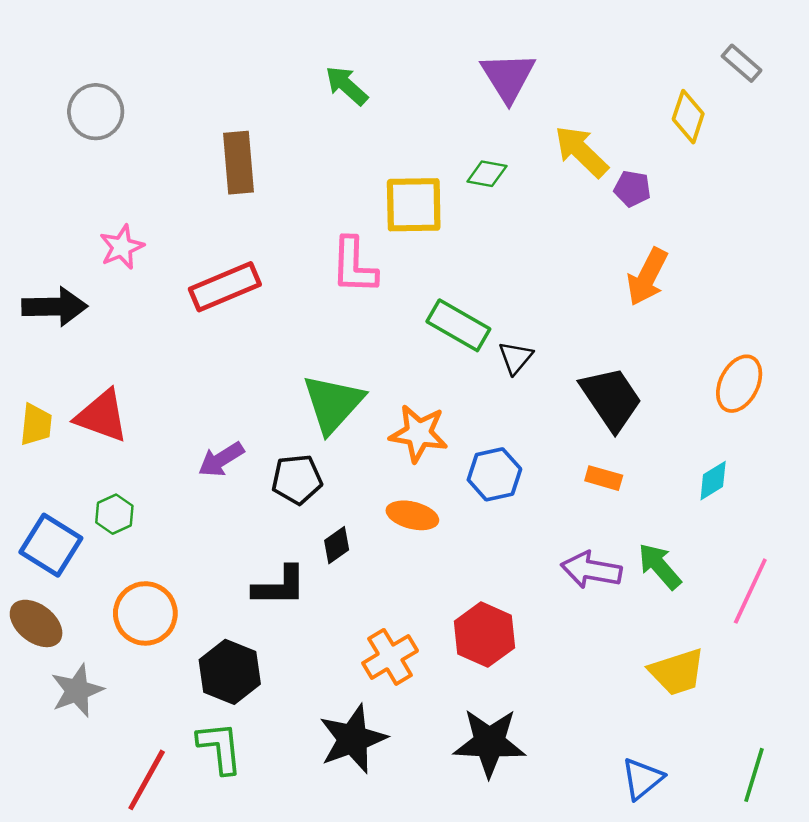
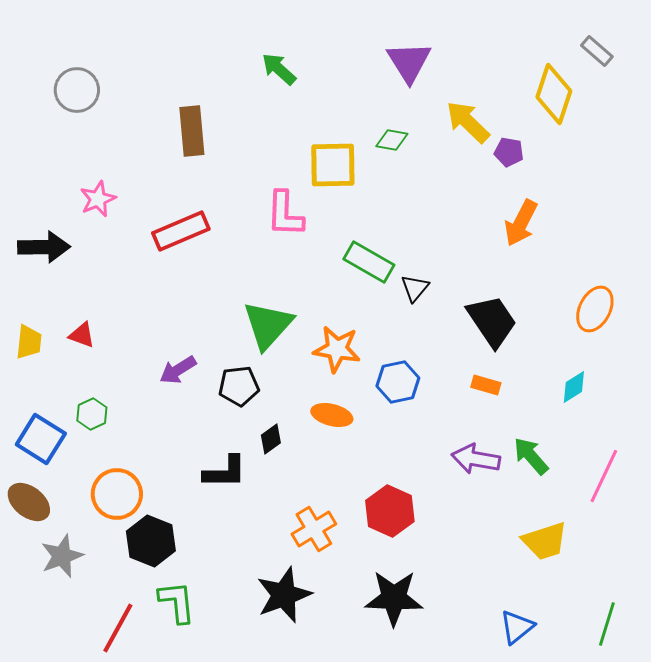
yellow diamond: (688, 117) -> (554, 94), size x1.4
red triangle: (102, 416) -> (82, 335), size x0.6
black hexagon: (230, 672) -> (151, 541), moved

